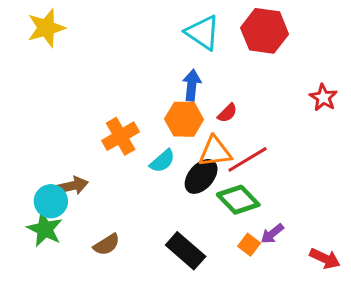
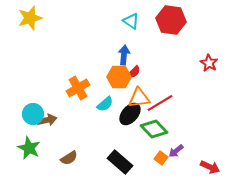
cyan triangle: (203, 33) -> (131, 21), size x0.7
red semicircle: (227, 113) -> (134, 72), moved
cyan circle: (51, 201) -> (33, 114), moved

